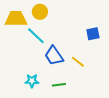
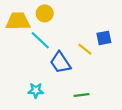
yellow line: (78, 62) -> (85, 49), moved
green line: (59, 85) -> (82, 95), moved

